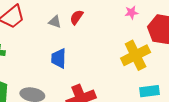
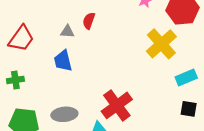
blue trapezoid: (59, 58) -> (63, 61), moved

